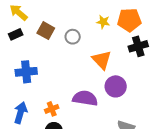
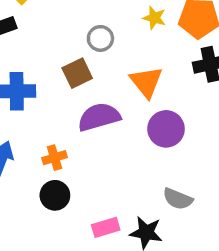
brown square: (46, 31) -> (77, 73), moved, turned 30
purple semicircle: (85, 98) -> (99, 117), moved, turned -30

